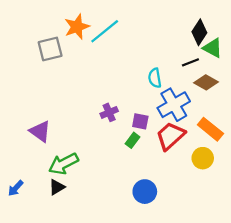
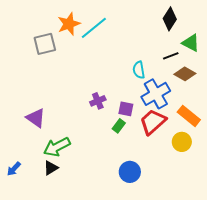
black diamond: (199, 32) -> (170, 19), moved

